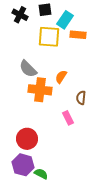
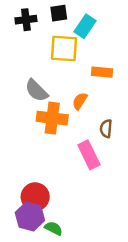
black cross: (20, 15) -> (26, 20), turned -35
orange rectangle: (78, 35) -> (102, 72), moved
pink rectangle: (68, 118) -> (89, 155), size x1.5
red circle: (27, 139) -> (35, 197), moved

